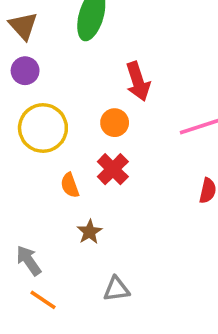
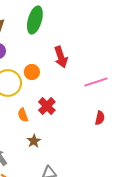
orange circle: (115, 123) -> (32, 72), moved

